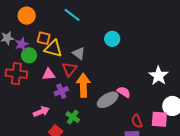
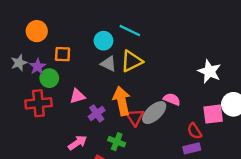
cyan line: (72, 15) -> (130, 31), moved
cyan circle: (112, 39) -> (103, 41), moved
yellow triangle: (53, 49) -> (132, 61), moved, turned -30
red triangle: (70, 69) -> (135, 117), moved
pink square: (159, 119) -> (213, 114), moved

